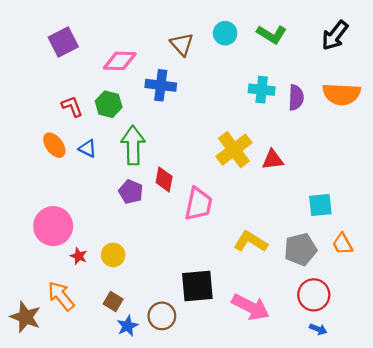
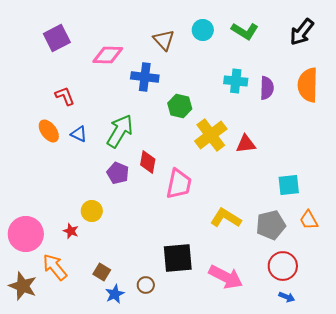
orange semicircle: (341, 94) -> (308, 85), turned 88
green hexagon: (109, 104) -> (180, 106), moved
green arrow: (133, 145) -> (120, 131), turned 32
pink circle: (53, 226) -> (26, 234), moved
yellow circle: (113, 255) -> (92, 211), moved
brown circle: (162, 316) -> (146, 285), size x0.7

